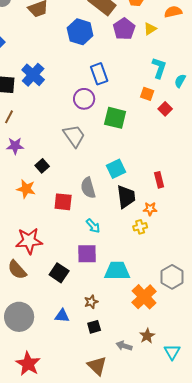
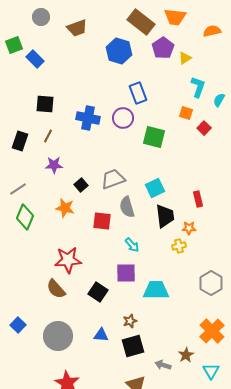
yellow triangle: (150, 29) -> (185, 58), moved
blue cross: (33, 75) -> (88, 118), moved, turned -30
gray trapezoid: (74, 136) -> (113, 179), moved, turned -75
gray hexagon: (172, 277) -> (211, 283), moved
orange cross: (144, 297) -> (212, 331), moved
black square: (94, 327) -> (133, 346), size x1.6

